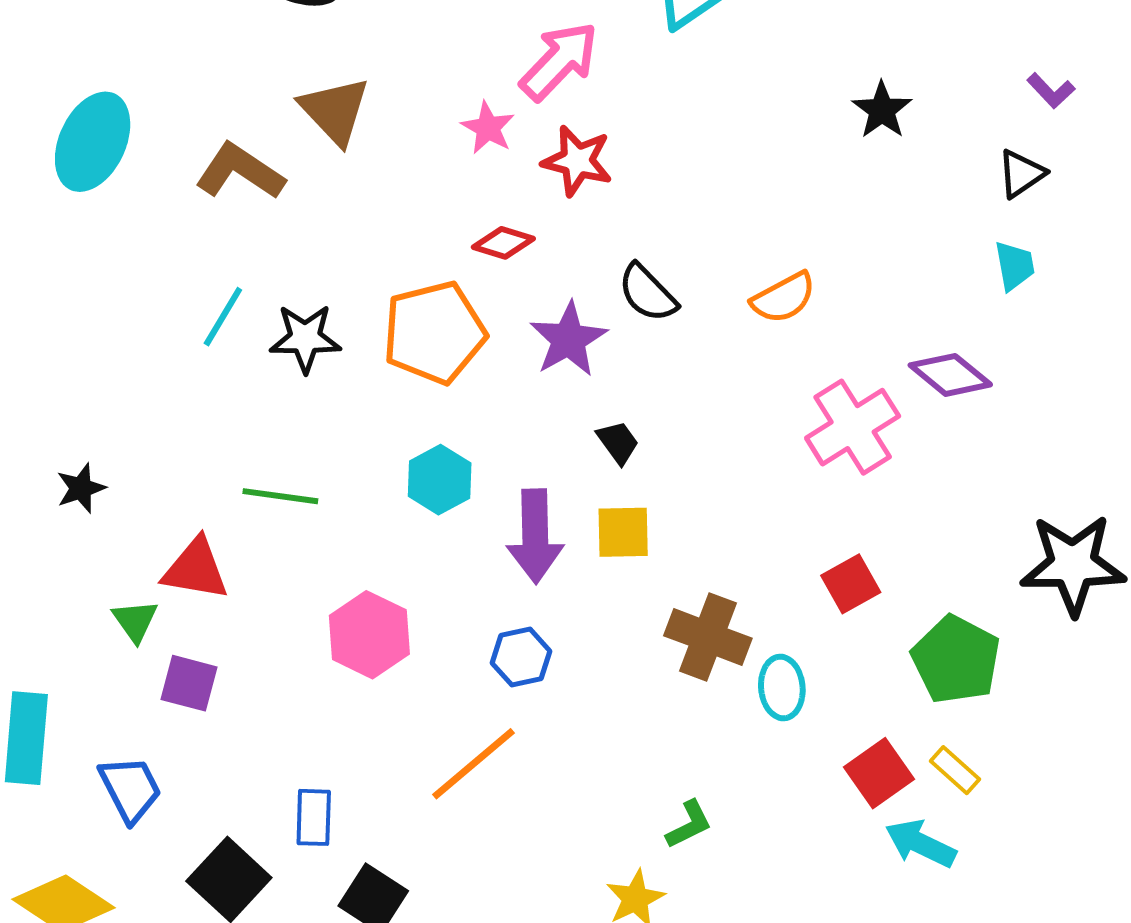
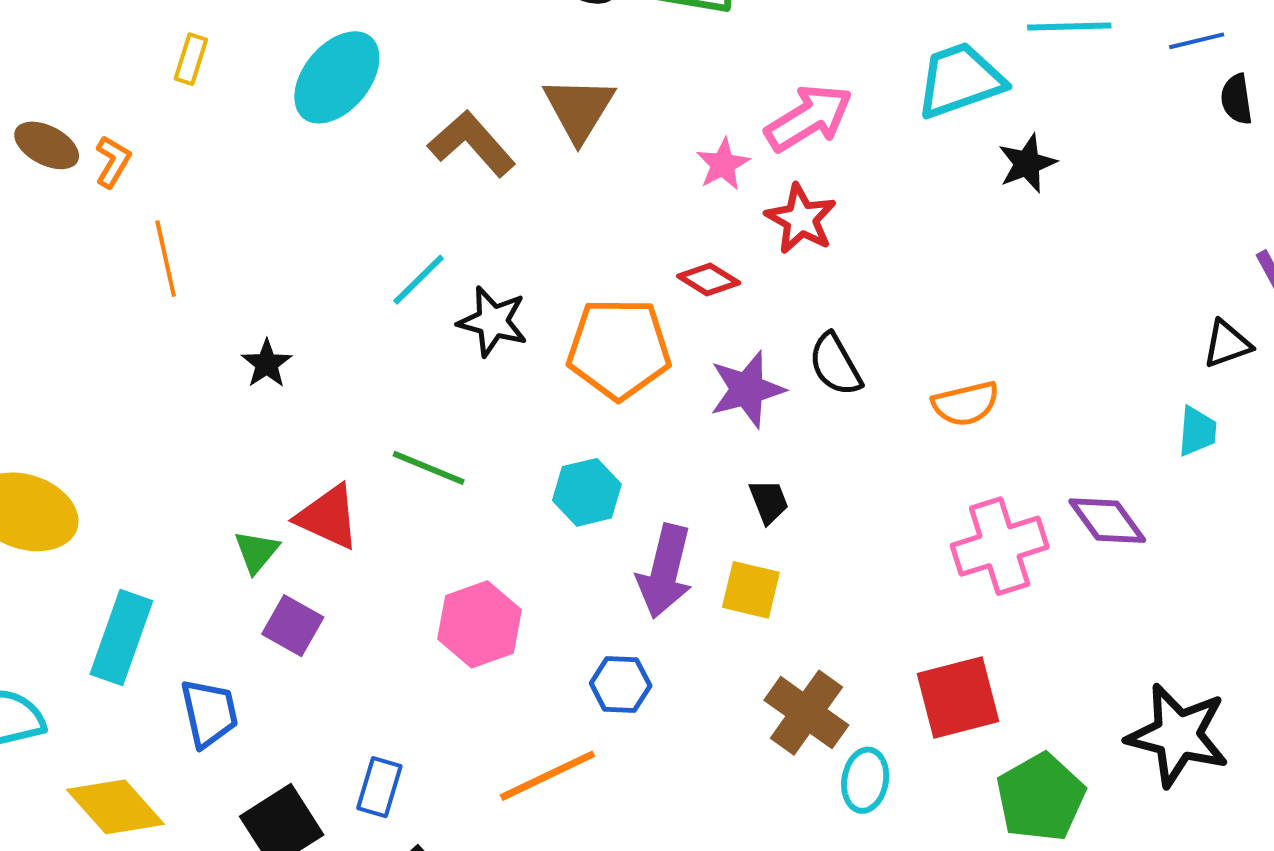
black star: (882, 110) -> (1027, 163), moved
black star: (81, 488) -> (267, 364), moved, turned -30
red square: (851, 584) -> (958, 697), size x1.5

